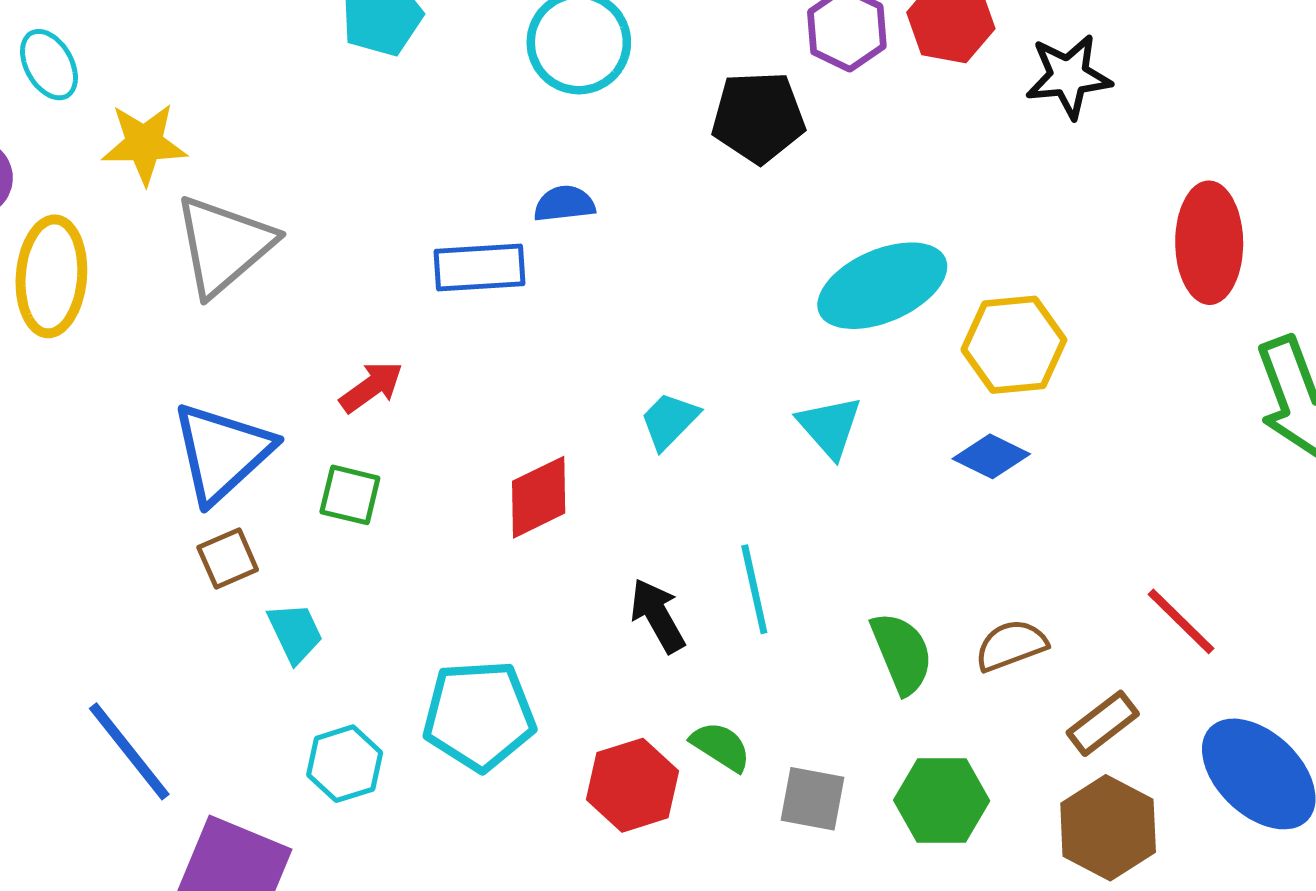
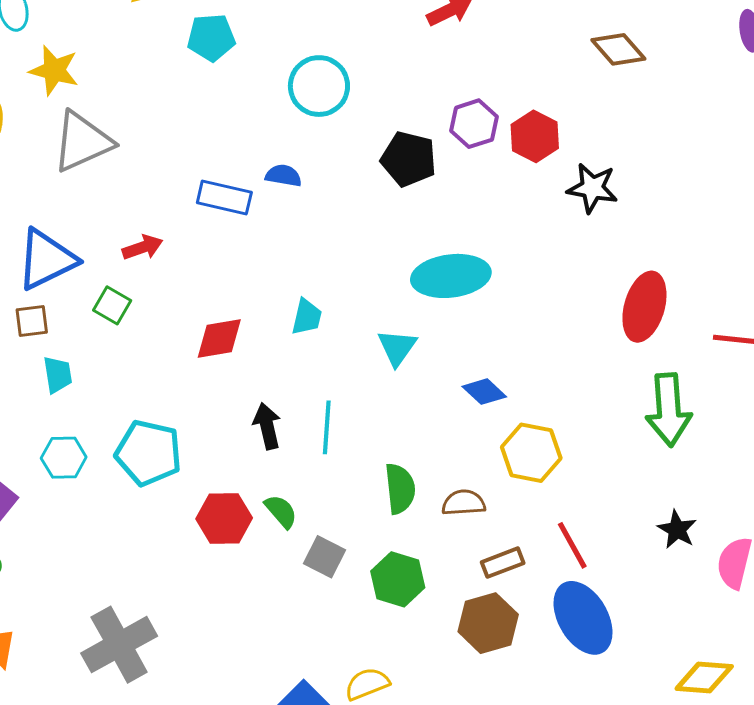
yellow hexagon: (1014, 345) -> (531, 453), moved
cyan trapezoid: (669, 421) -> (307, 317), turned 132
red line: (1181, 621) -> (572, 545), moved

